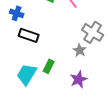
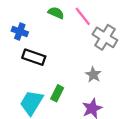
gray cross: (93, 32) -> (105, 37), moved

